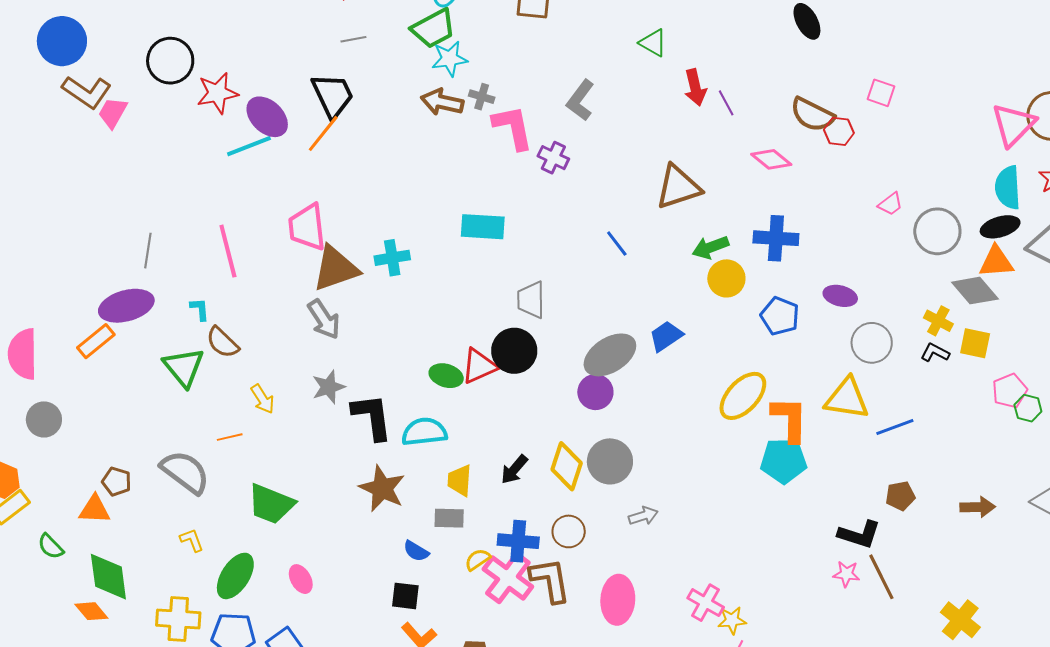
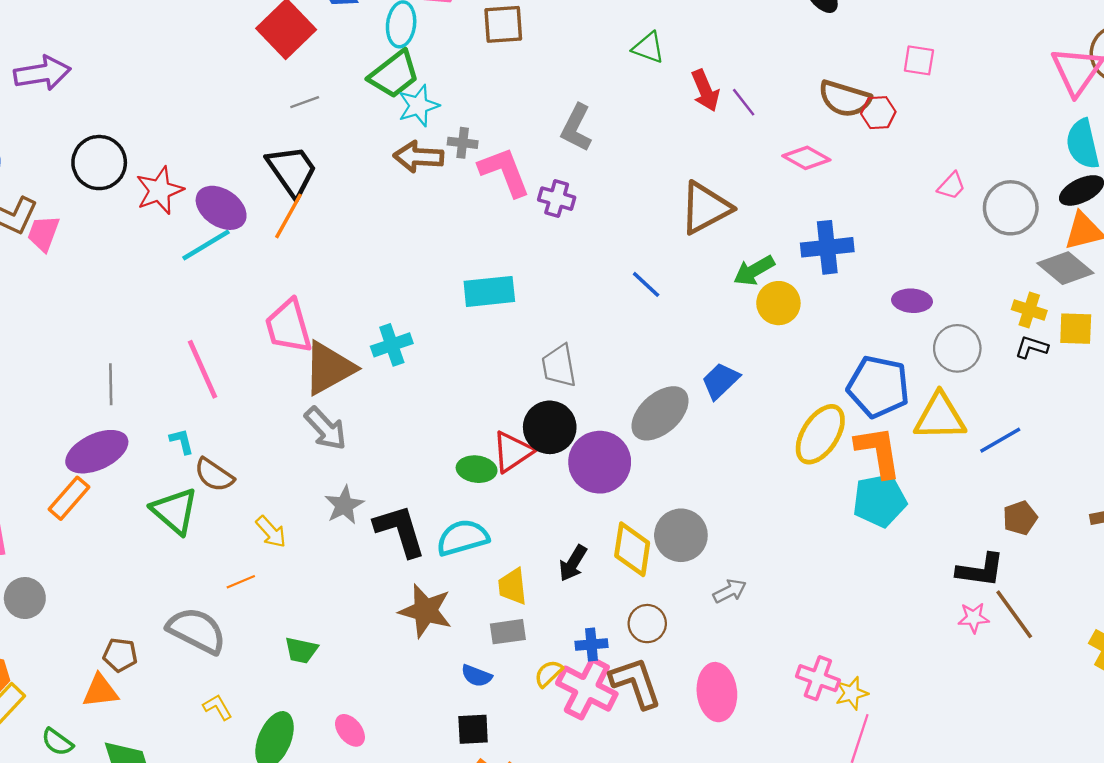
blue pentagon: (780, 316) -> (878, 387), moved, size x1.4
purple circle: (595, 392) -> (600, 462), moved, size x1.5
green trapezoid: (271, 504) -> (301, 650), size x0.6
blue cross: (518, 541) -> (592, 644), size x0.7

